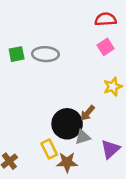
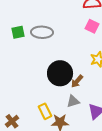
pink square: (106, 47) -> (92, 26), turned -32
black circle: (67, 124) -> (60, 73), moved

